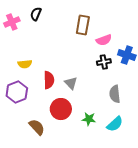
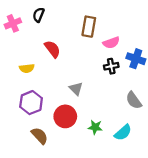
red semicircle: (49, 80) -> (52, 49), moved, turned -36
purple hexagon: (17, 92) -> (31, 103), moved
gray semicircle: (115, 94) -> (134, 100), moved, turned -30

